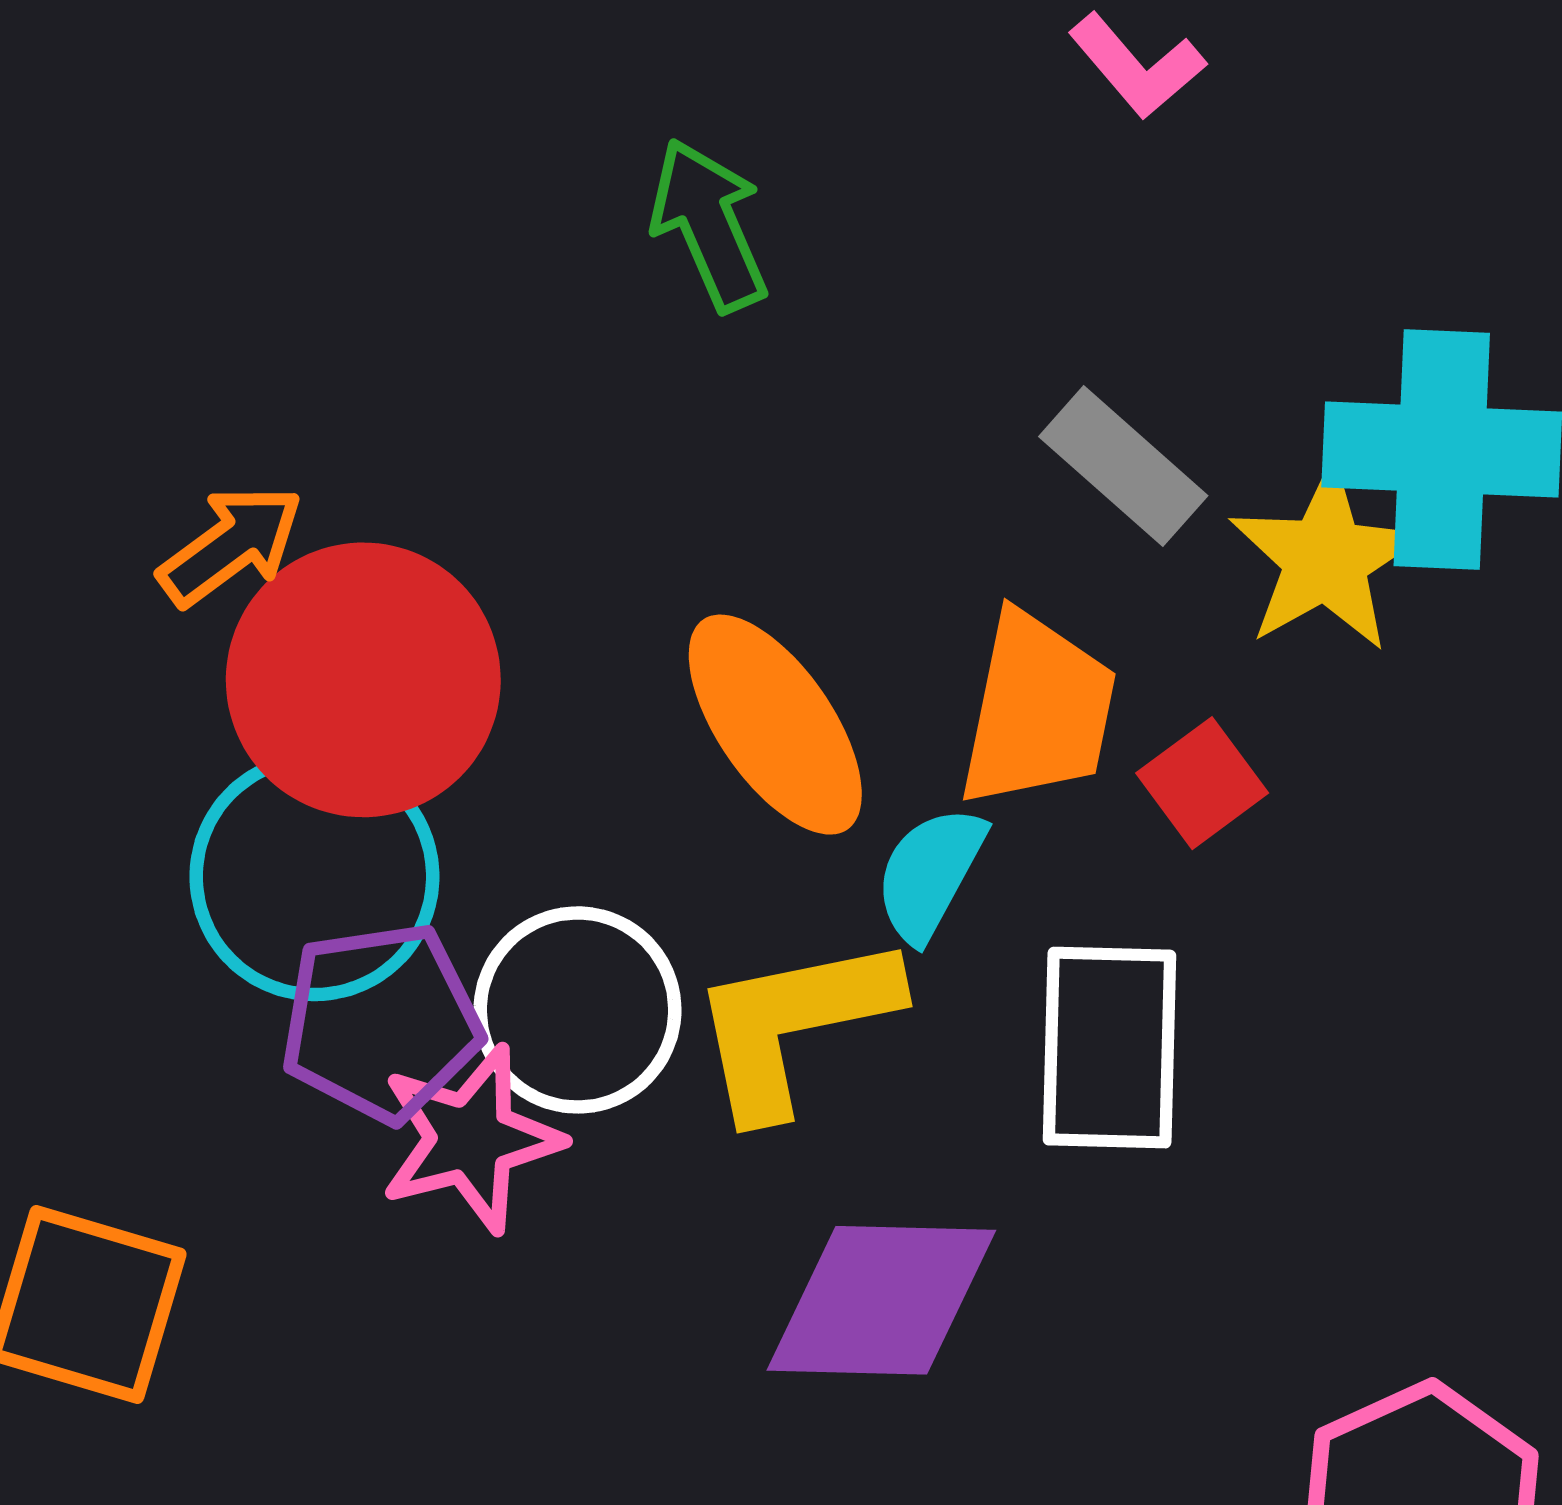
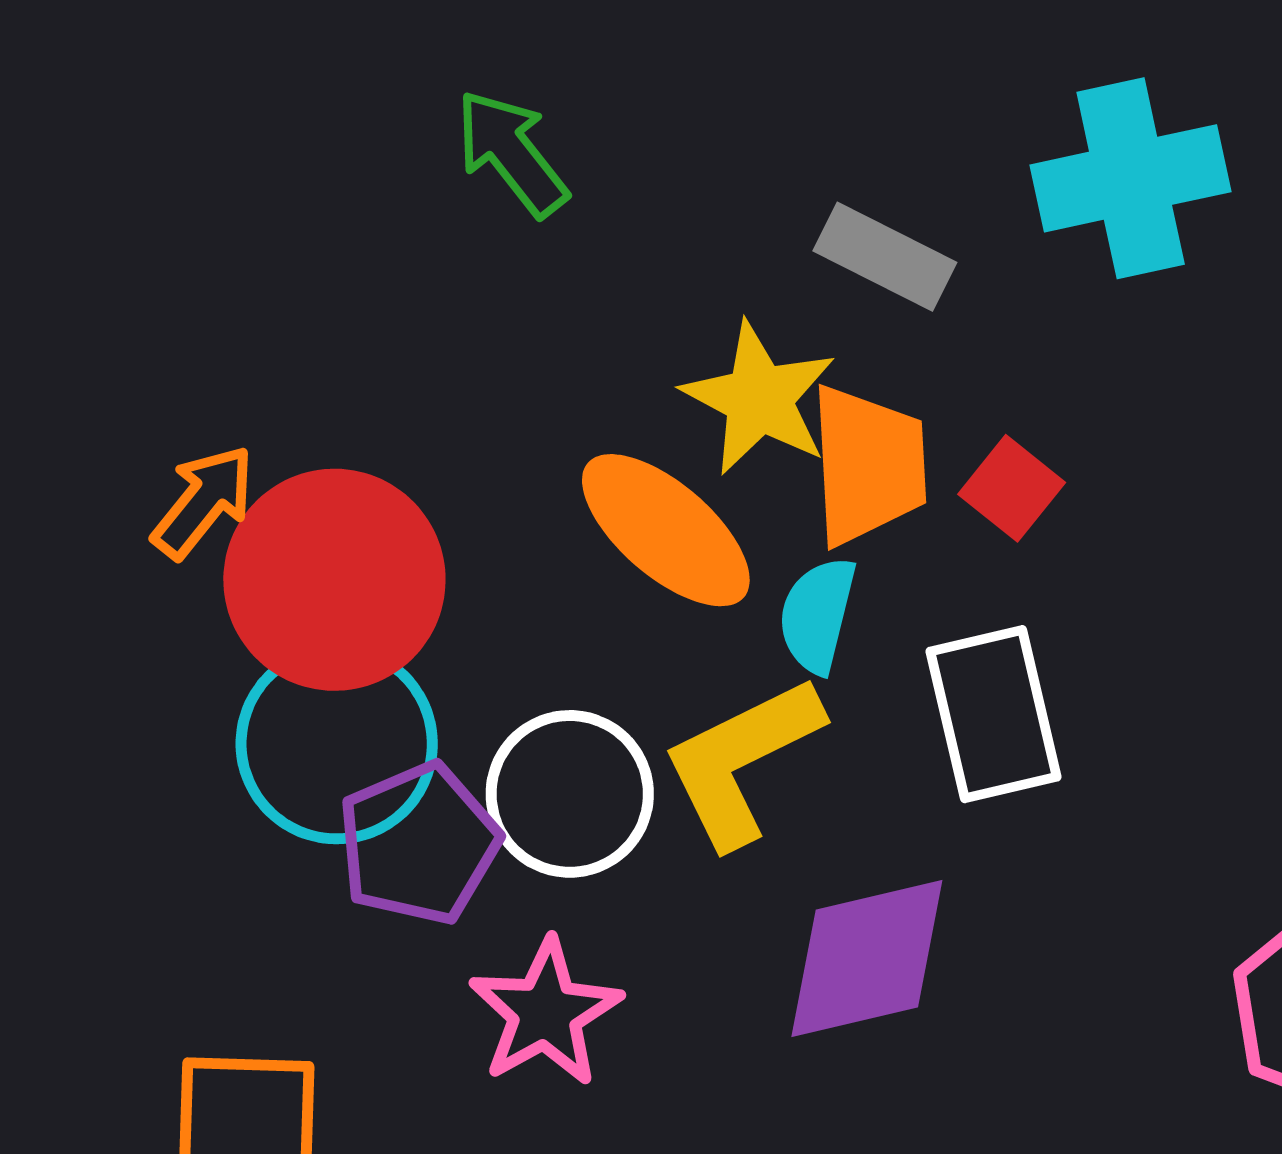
yellow star: (1326, 559) -> (759, 399), moved
pink star: (471, 1139) -> (545, 1013), moved

